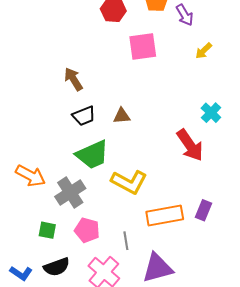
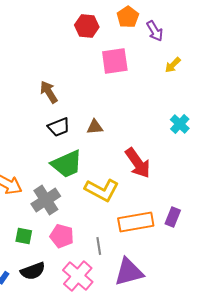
red arrow: (190, 145) -> (138, 163), moved

